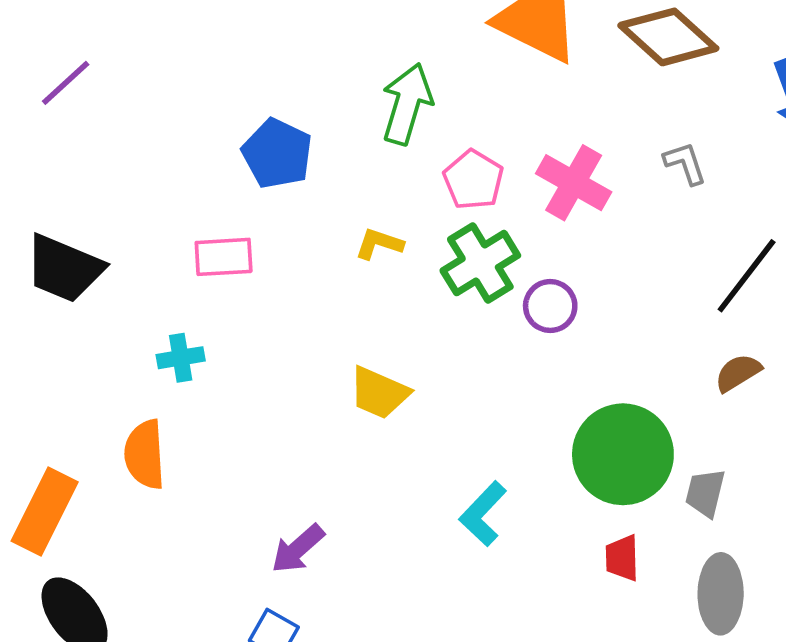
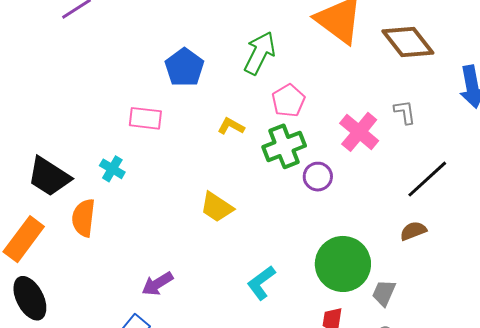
pink cross: (574, 183) -> (359, 132), moved
black trapezoid: (64, 268) -> (49, 177), moved
cyan cross: (181, 358) -> (112, 169), turned 30

